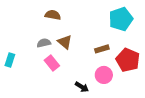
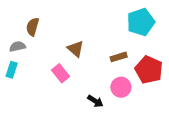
brown semicircle: (53, 15) -> (33, 27), moved, turned -84
gray semicircle: (44, 43) -> (17, 47), moved

